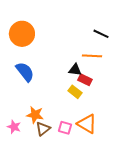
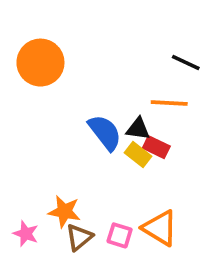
blue semicircle: (25, 72) -> (105, 132), moved
yellow rectangle: (75, 92) -> (138, 155), moved

